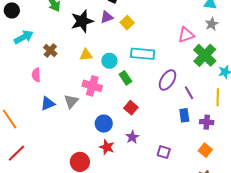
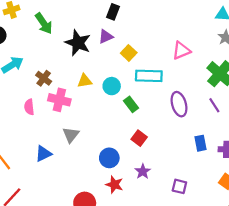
black star: (82, 21) -> (78, 43), turned -30
yellow square: (127, 23) -> (129, 53), moved
pink triangle: (186, 35) -> (181, 51), moved
purple ellipse: (168, 80) -> (179, 104), turned -45
pink cross: (92, 86) -> (59, 100), moved
purple line: (189, 93) -> (214, 105), moved
blue triangle: (48, 104) -> (43, 154), moved

